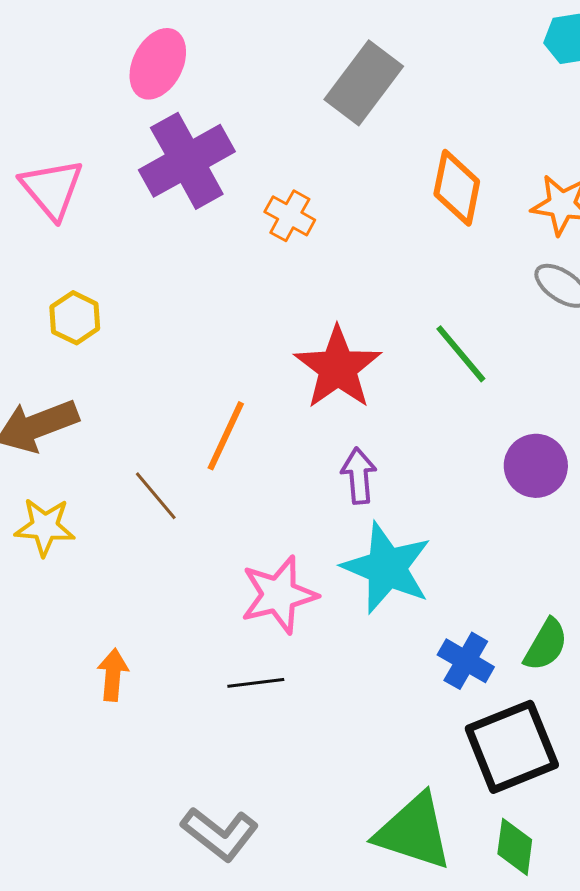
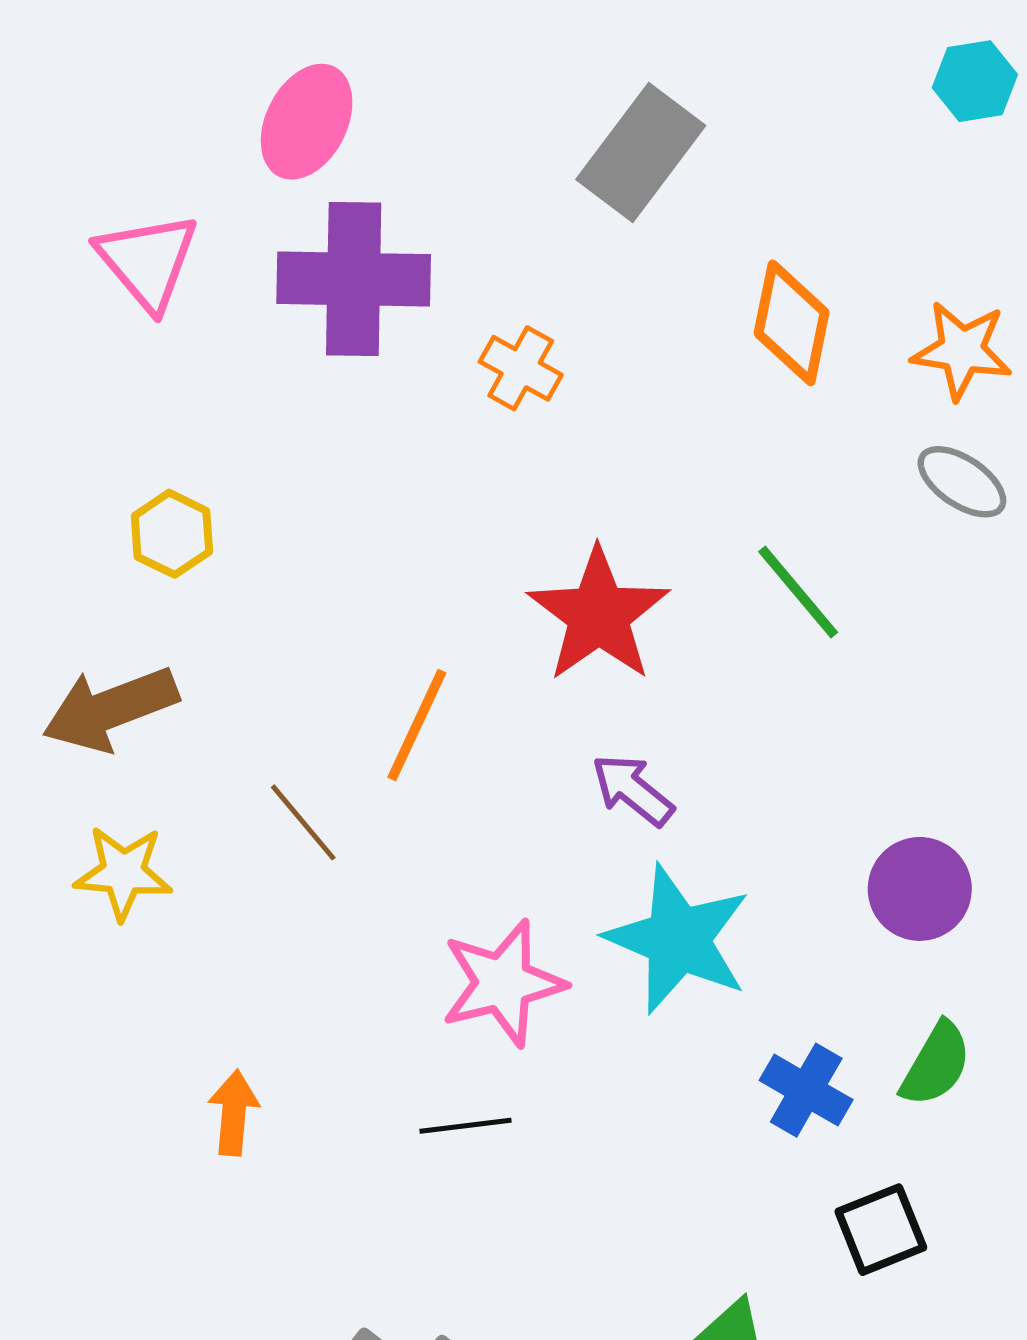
purple cross: (187, 161) -> (354, 279), turned 30
pink triangle: (52, 189) -> (148, 261), moved
purple circle: (536, 466) -> (920, 889), moved
purple arrow: (359, 476) -> (633, 790), turned -46
black square: (512, 747) -> (881, 1230), size x0.6

